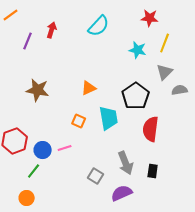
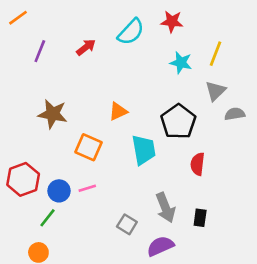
red star: (150, 18) -> (172, 22), moved
red arrow: (52, 30) -> (86, 47), moved, turned 35
orange square: (79, 121) -> (89, 147), moved, size x1.5
red semicircle: (151, 129) -> (198, 164), size x0.7

